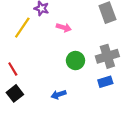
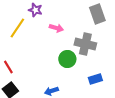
gray cross: (107, 56) -> (85, 44), moved, turned 30

